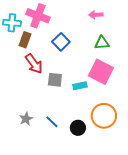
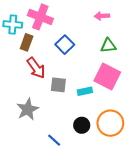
gray star: (26, 119) -> (28, 109), moved, size x1.5
blue line: (52, 122) -> (54, 140), moved
black circle: (78, 128) -> (82, 125), moved

